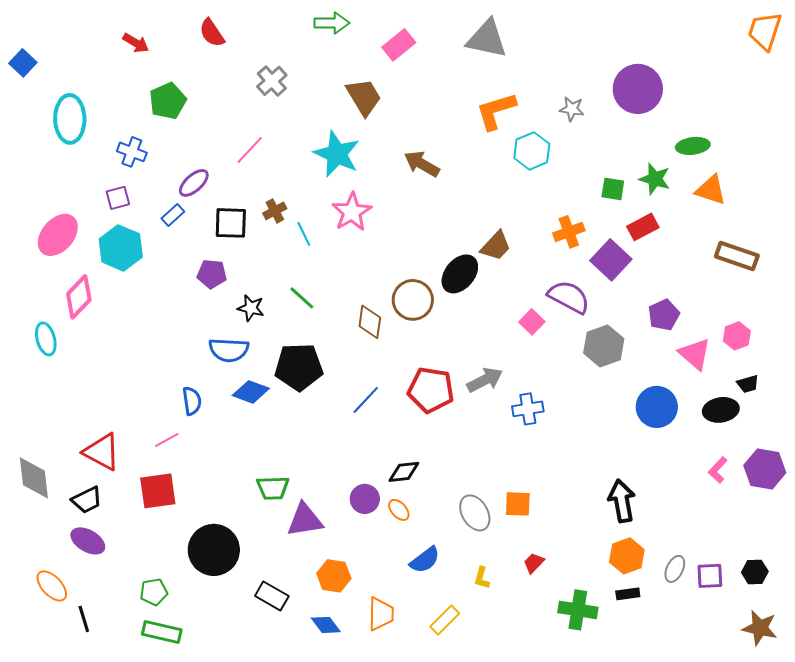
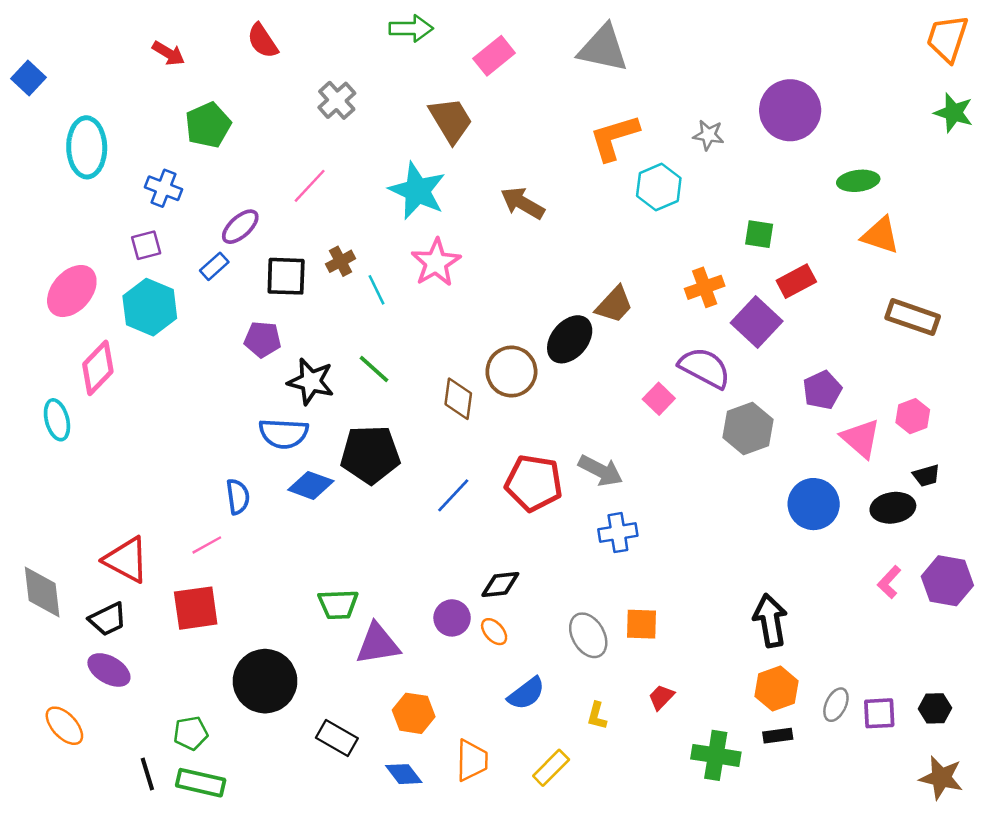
green star: (655, 179) -> (954, 113), moved
black star: (251, 308) -> (311, 381), size x1.4
gray arrow: (485, 380) -> (601, 471), turned 54
blue cross: (528, 409) -> (618, 533), moved
black line: (84, 619) -> (147, 774), moved

